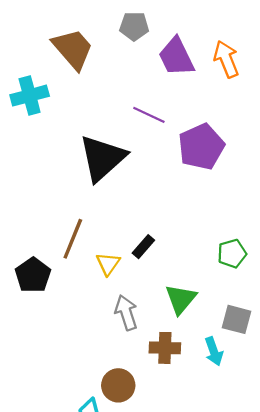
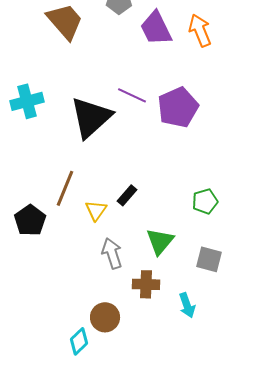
cyan cross: (30, 96) -> (27, 101), moved
purple line: (149, 115) -> (132, 95), moved
cyan arrow: (214, 351) -> (187, 305), moved

